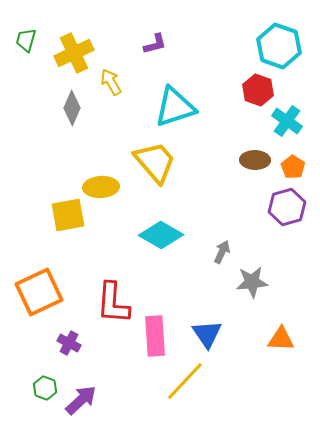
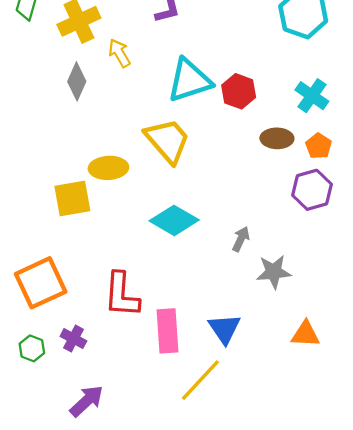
red hexagon: (258, 90) -> (239, 91), moved
green hexagon: (45, 388) -> (32, 348), moved

